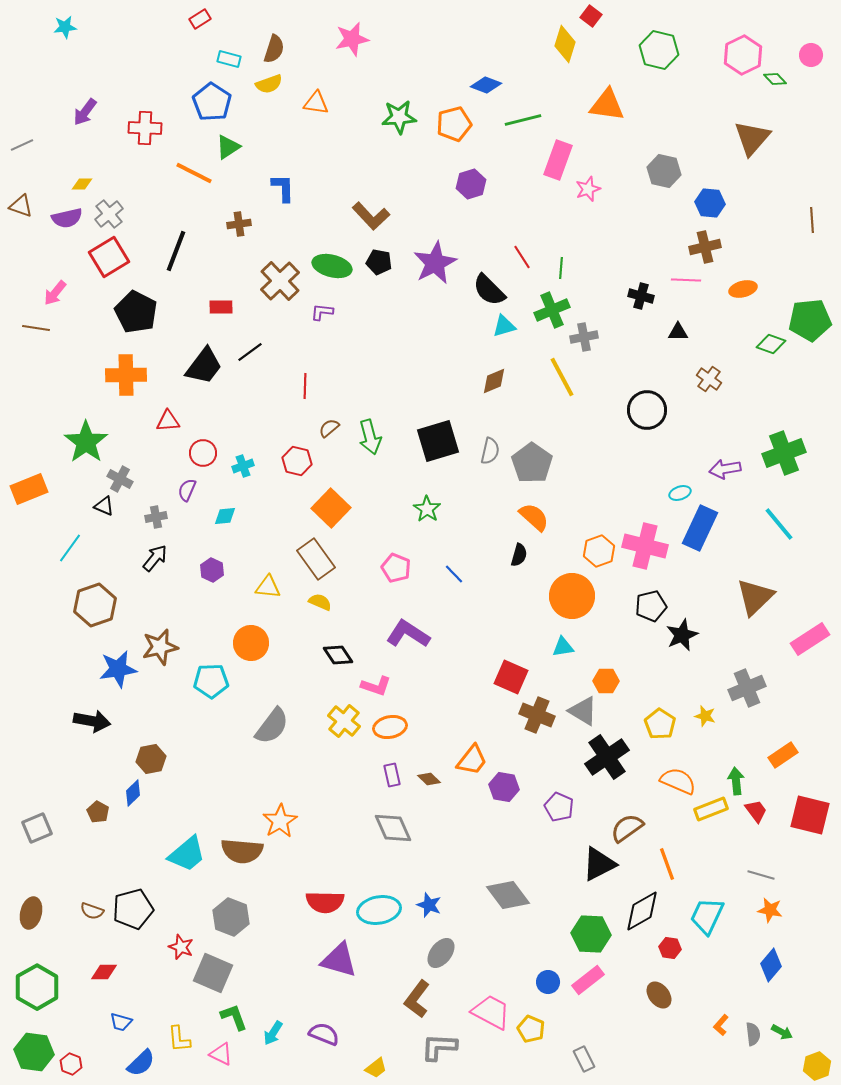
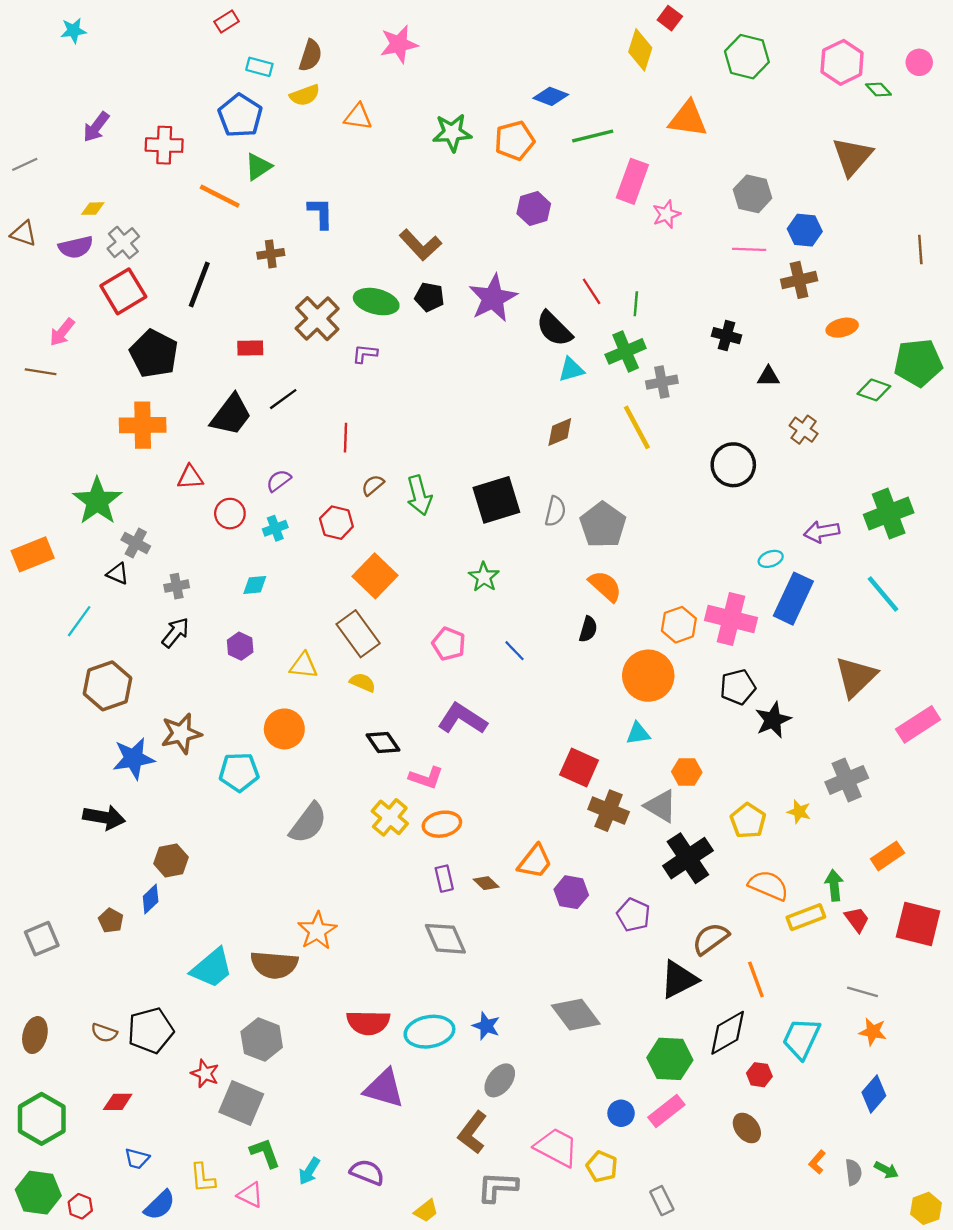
pink line: (686, 280) -> (749, 249), moved
purple semicircle: (187, 490) -> (279, 481), moved, turned 30

